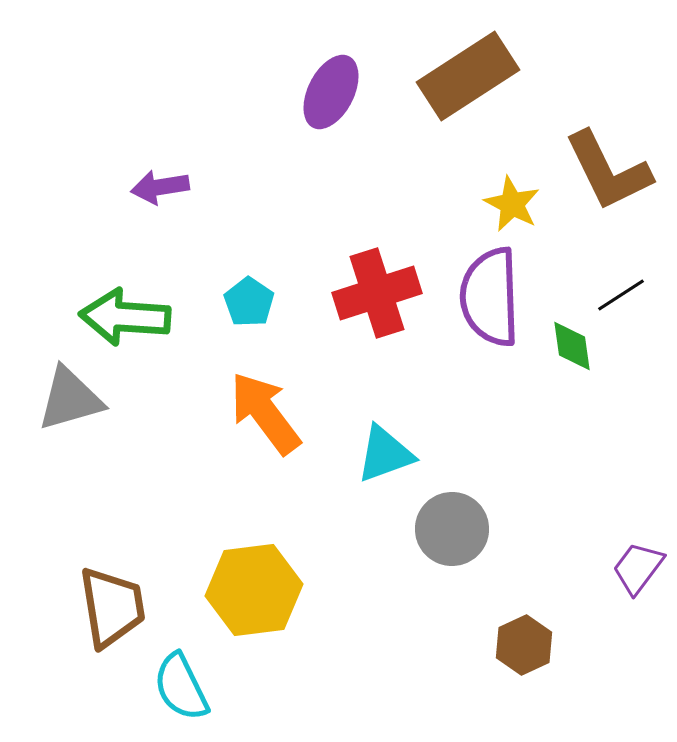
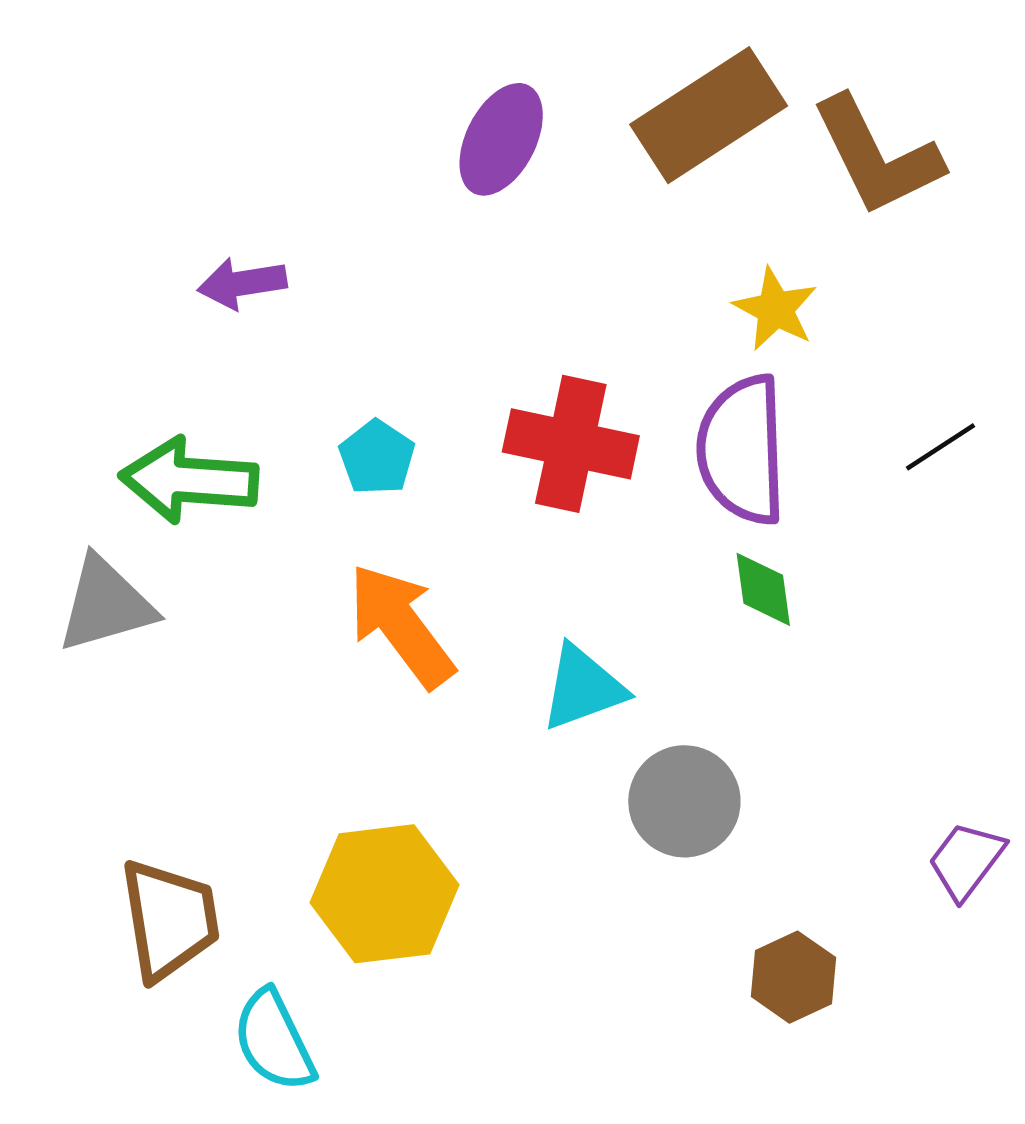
brown L-shape: (608, 171) -> (877, 156), moved
red cross: (377, 293) -> (571, 444), turned 30
green diamond: (572, 346) -> (763, 589), moved

